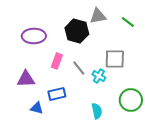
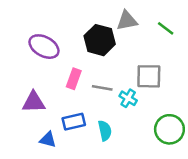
purple ellipse: (34, 36) -> (44, 47), turned 30
gray line: (79, 68) -> (102, 88), turned -42
cyan semicircle: (97, 111) -> (105, 131), moved

